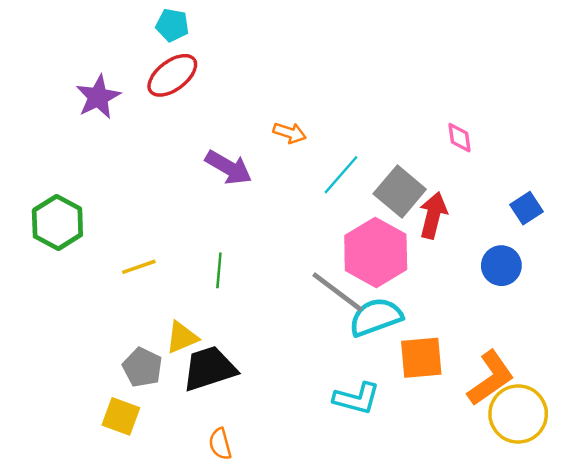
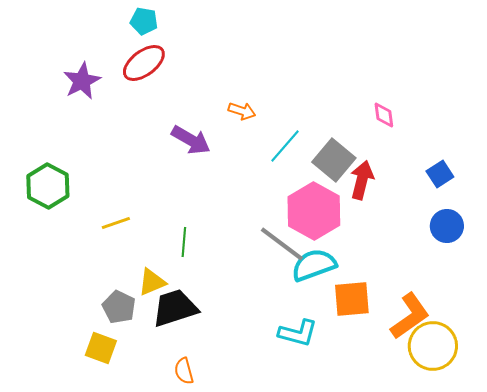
blue circle: (501, 266) -> (447, 226), moved
green line: (219, 270) -> (184, 242), moved

